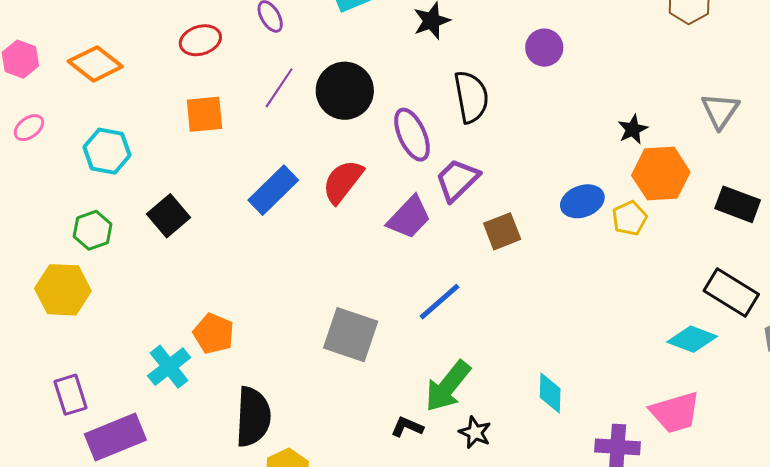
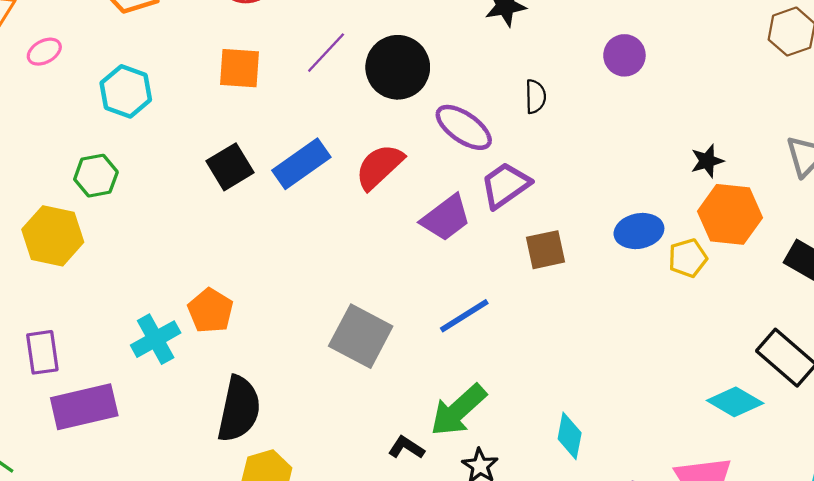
black semicircle: (471, 97) -> (535, 97), size x0.6
purple ellipse: (412, 135) -> (464, 127), turned -40
black square: (168, 216) -> (230, 167), moved

